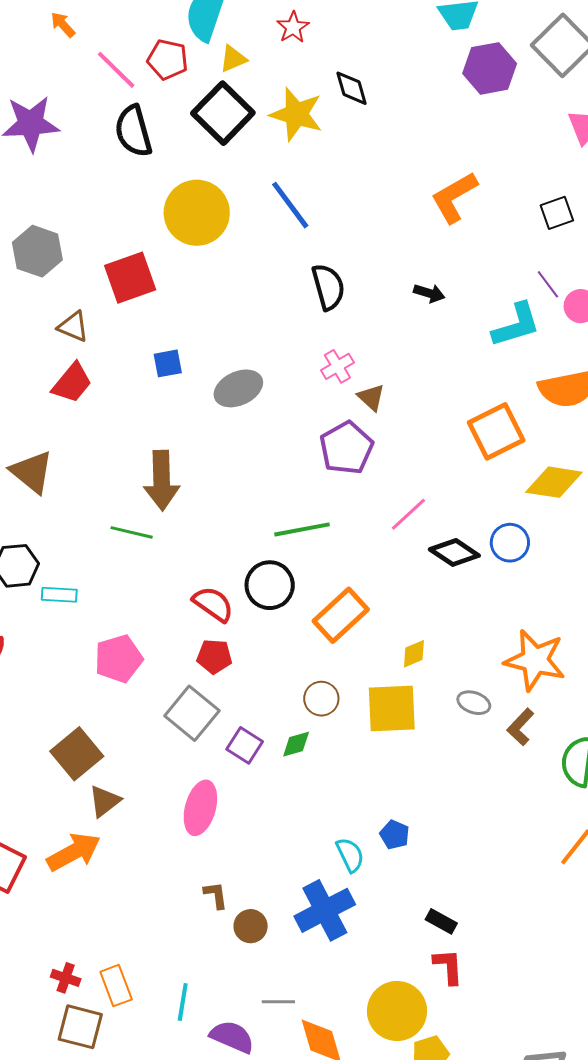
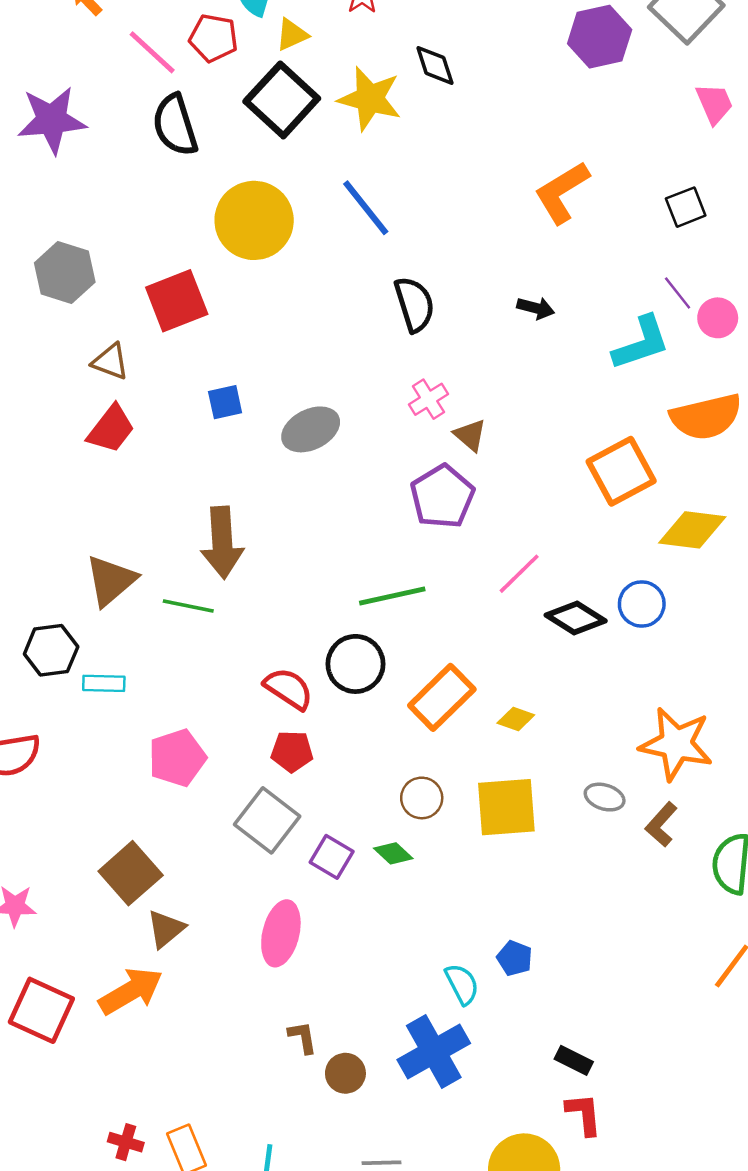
brown triangle: (32, 472) -> (111, 581), moved, turned 42
yellow diamond: (414, 654) -> (516, 719), moved, turned 44
green diamond: (296, 744) -> (393, 853), turned 60

